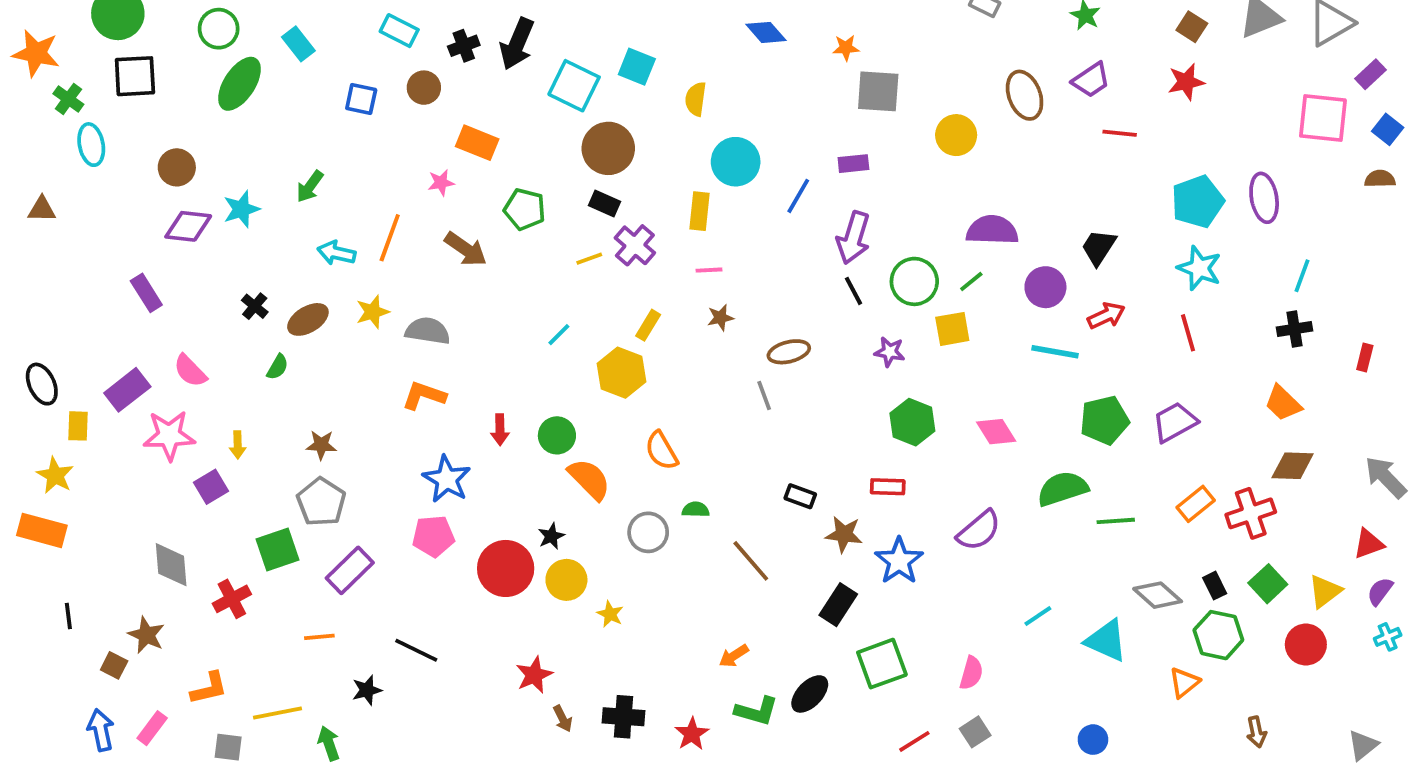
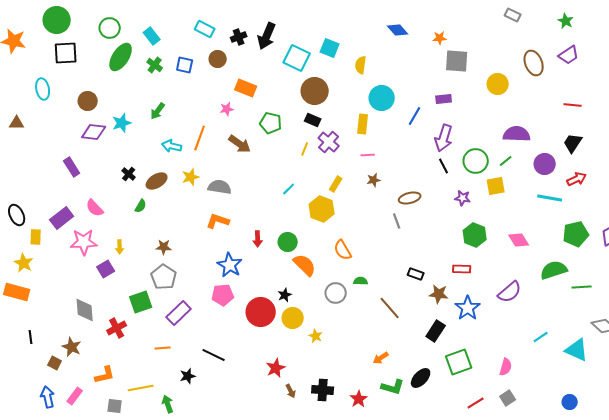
green cross: (68, 99) -> (155, 65), moved
red line: (1120, 133) -> (573, 105), moved
yellow line: (589, 259) -> (305, 149), turned -48

